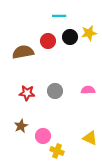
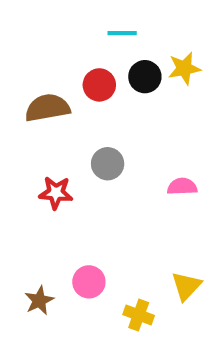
gray circle: (55, 91) -> (108, 164), moved
brown star: (21, 126) -> (39, 301), moved
yellow triangle: (90, 138) -> (186, 286), turned 49
yellow cross: (57, 151) -> (139, 315), moved

